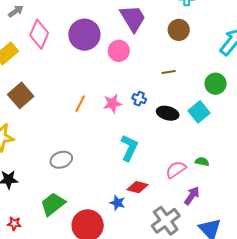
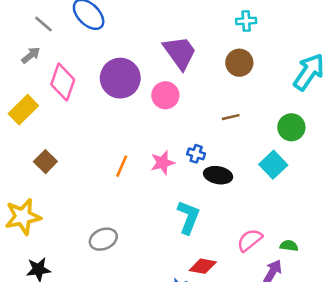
brown square: (21, 95) -> (45, 162), size x0.7
black ellipse: (168, 113) -> (218, 175), moved
green semicircle: (202, 162) -> (289, 246), moved

